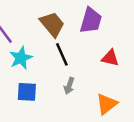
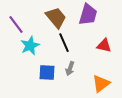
blue square: (27, 92) -> (47, 73), moved

